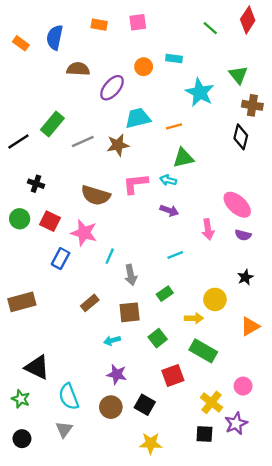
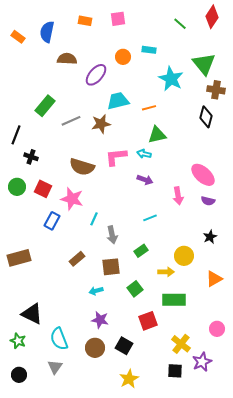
green triangle: (238, 75) -> (204, 64), size x1.4
black line: (18, 142) -> (16, 135), moved, turned -36
green rectangle: (203, 351) -> (174, 300), turned -30
pink circle: (243, 386) -> (217, 329), moved
yellow star: (151, 443) -> (129, 379), turned -30

